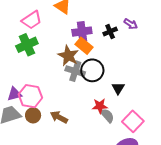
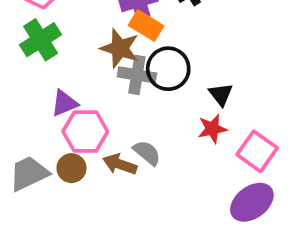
purple triangle: (14, 94) -> (64, 103), moved
pink hexagon: (30, 96) -> (85, 131), moved
red star: (100, 106) -> (212, 129), moved
gray semicircle: (107, 116) -> (147, 153), moved

